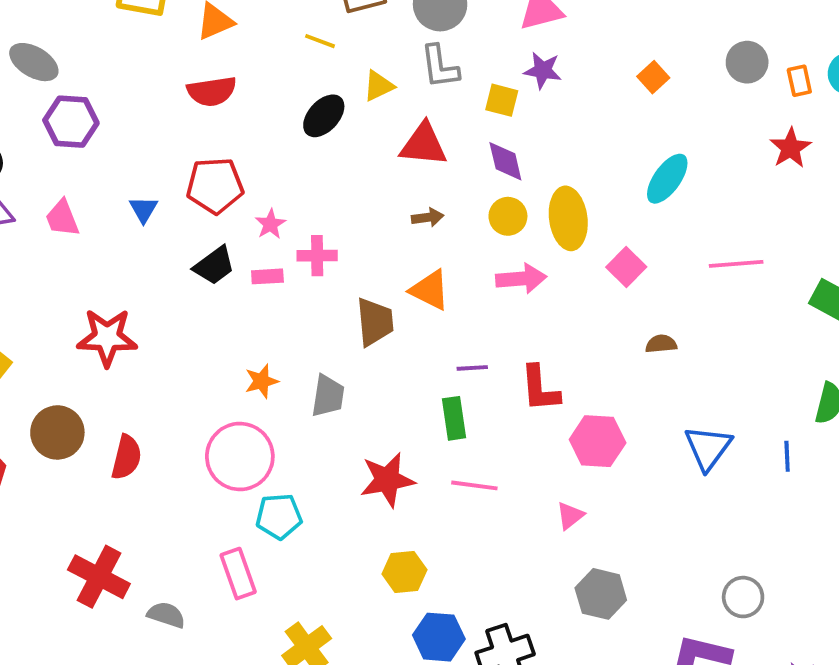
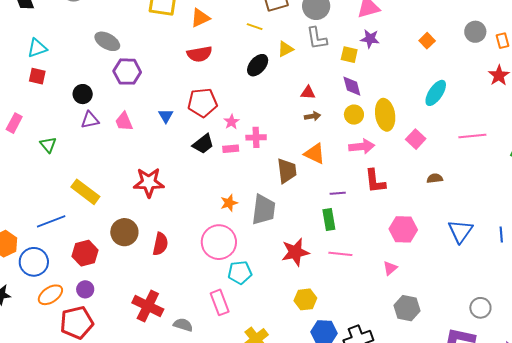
red triangle: (424, 145) -> (308, 93), moved, size x0.6
red L-shape: (540, 389) -> (375, 181), moved
gray trapezoid: (328, 396) -> (264, 210), size x1.4

